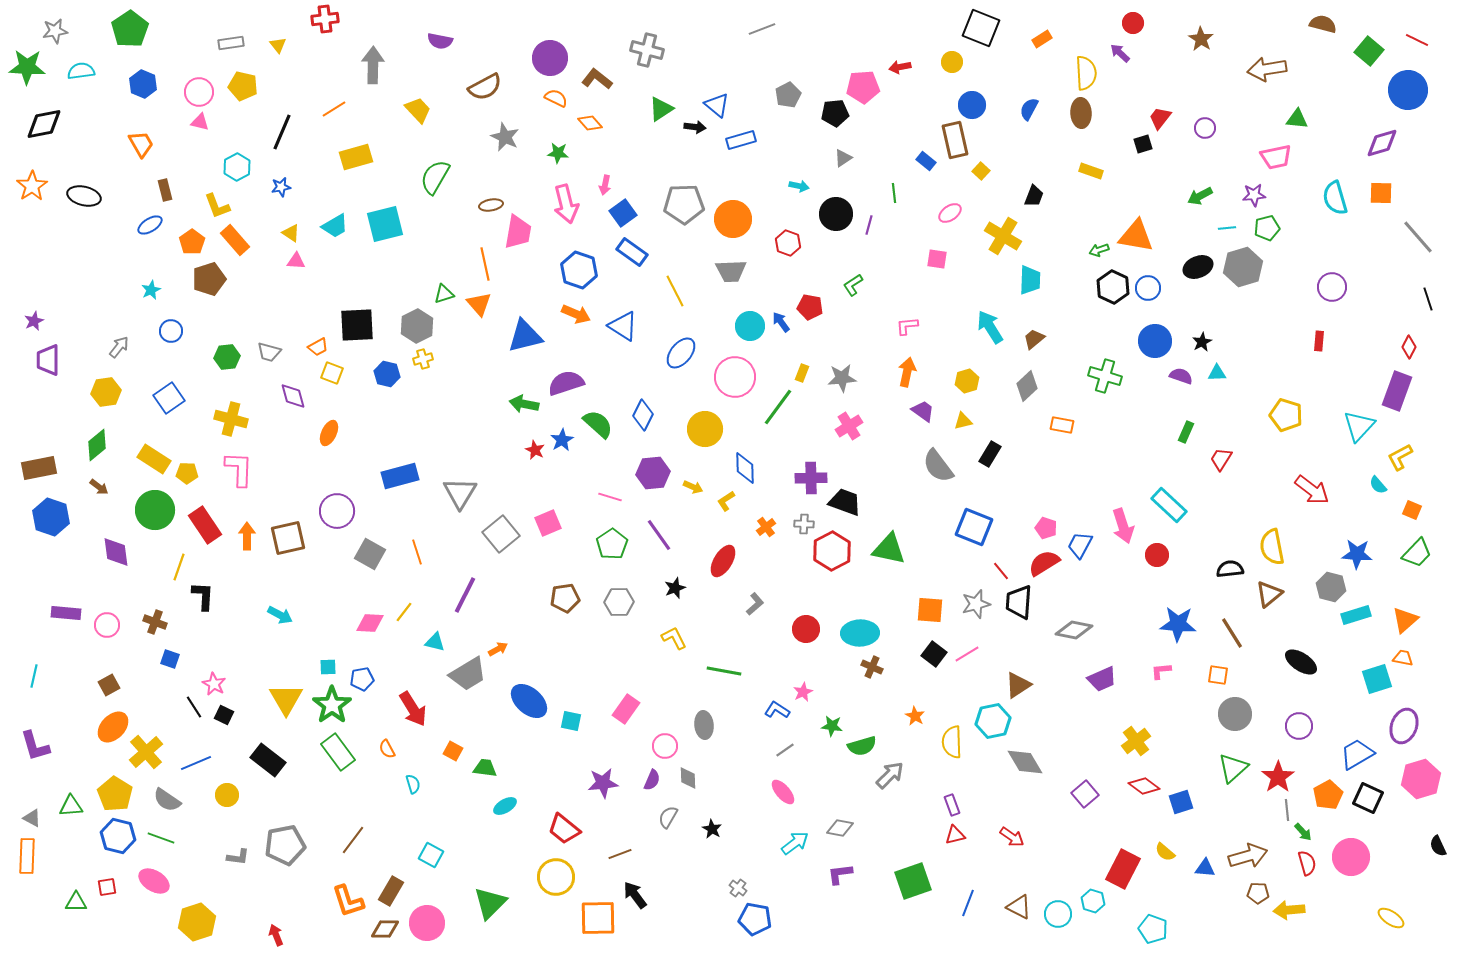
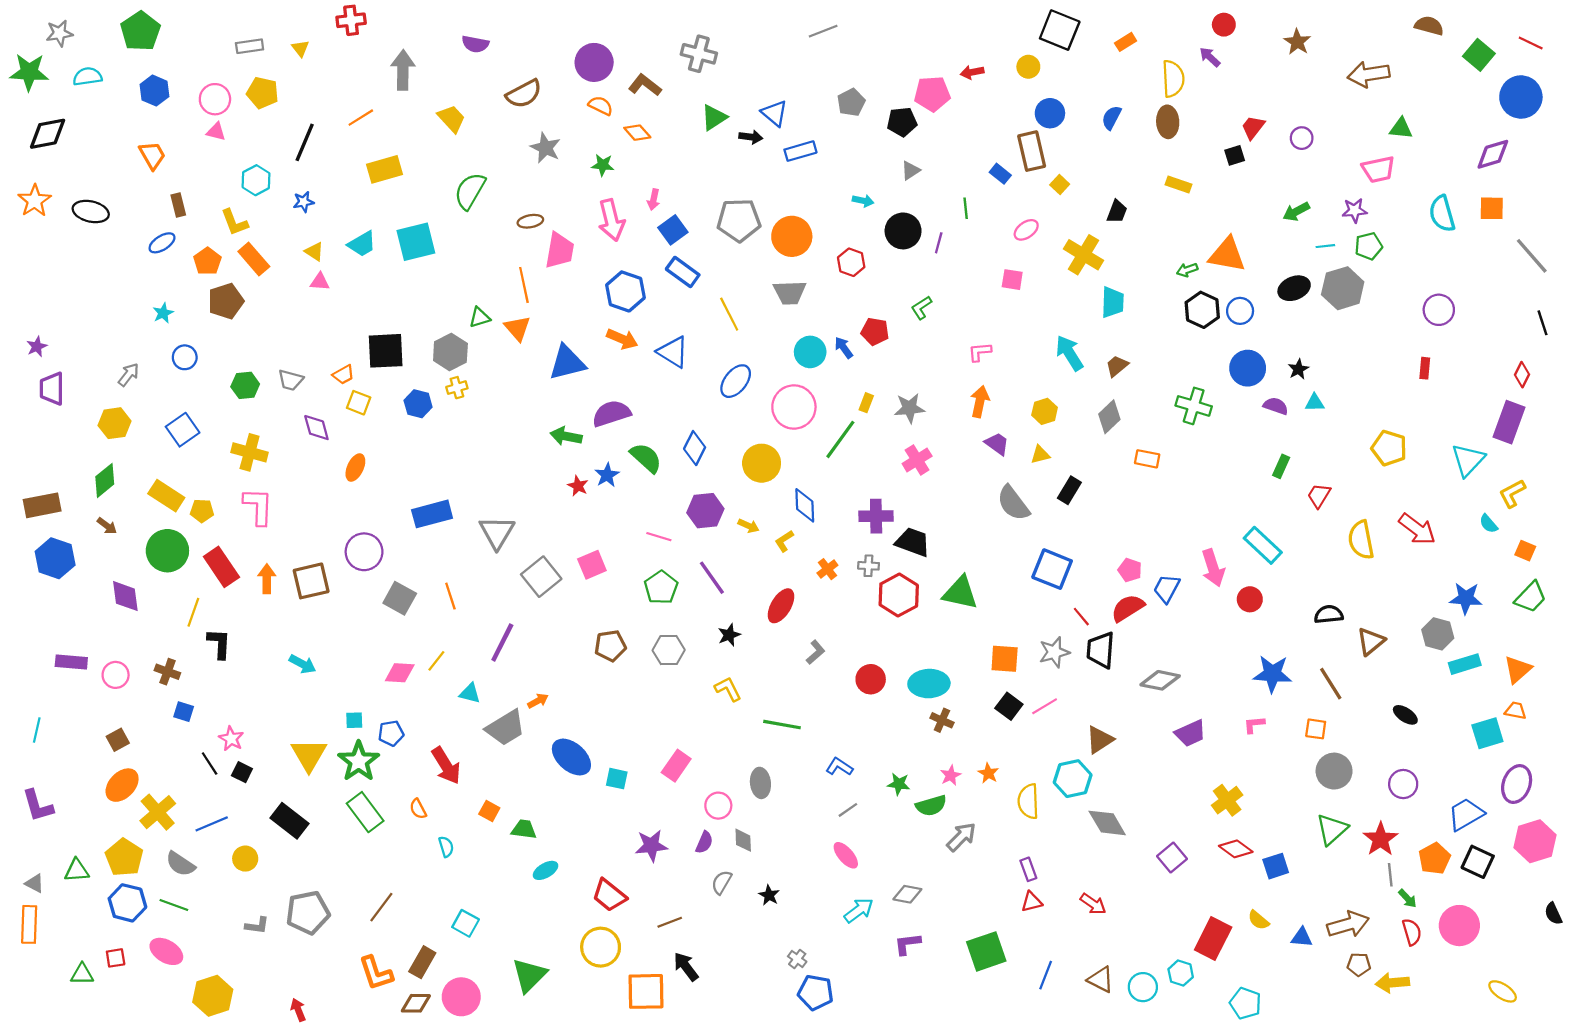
yellow semicircle: (1272, 547) -> (1361, 540), moved
black ellipse: (1301, 662) -> (1405, 715), size x0.7
pink star: (803, 692) -> (951, 775), moved

